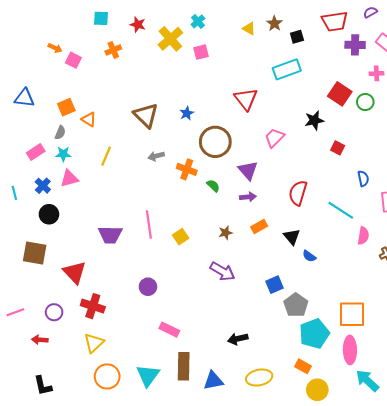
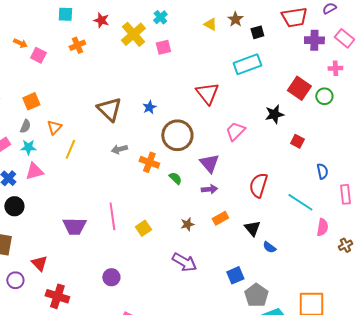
orange triangle: (89, 119) -> (54, 127), moved, turned 42
red triangle: (74, 272) -> (39, 263), size x0.7
purple circle: (54, 312) -> (15, 280), moved

